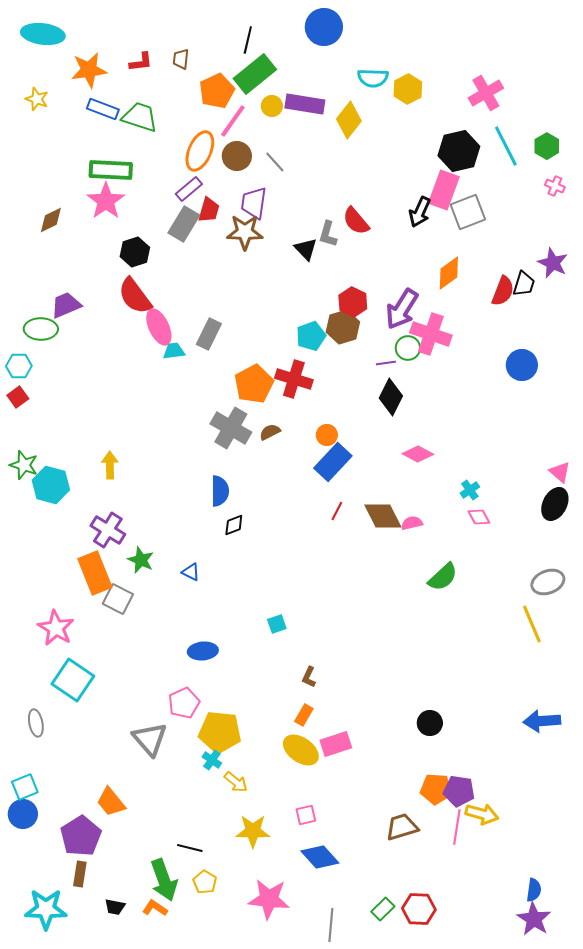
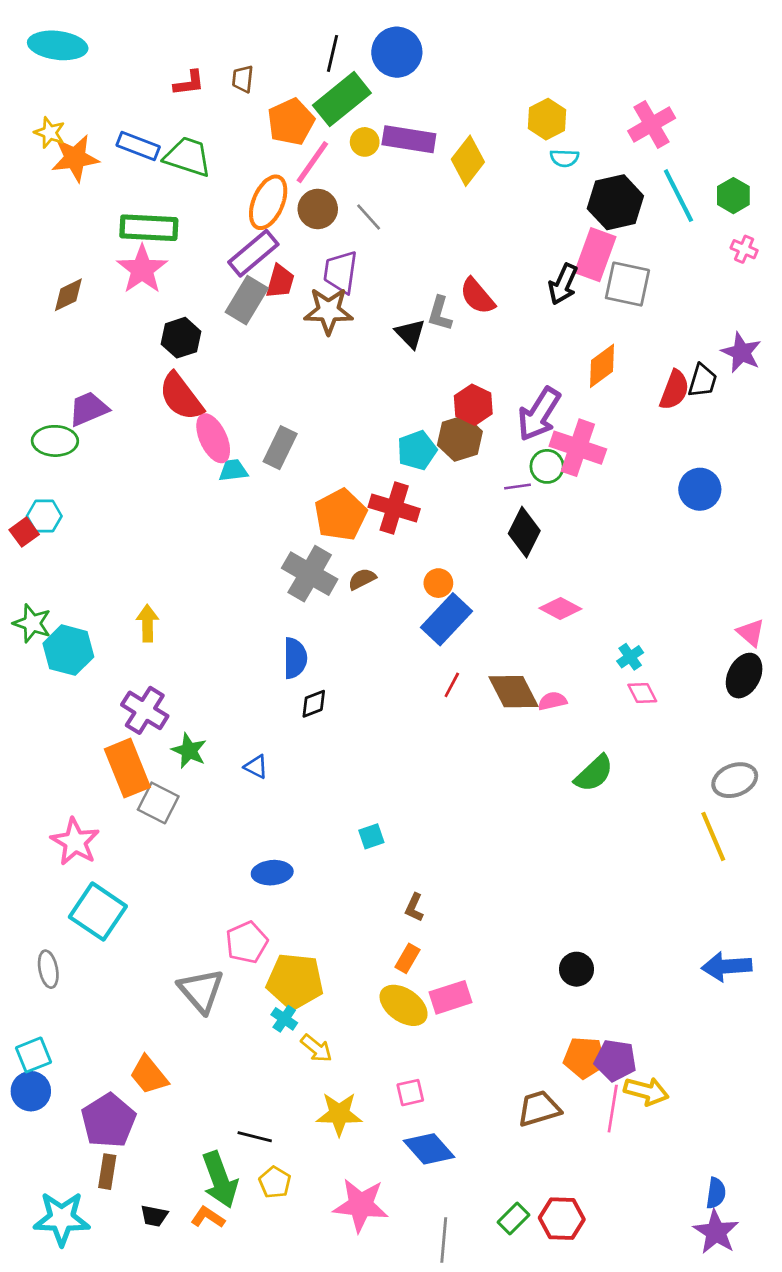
blue circle: (324, 27) -> (397, 52), moved
orange star: (89, 70) -> (75, 158), moved
cyan semicircle: (373, 78) -> (564, 158), moved, size x0.7
purple rectangle: (189, 189) -> (253, 253), size x1.4
gray square: (468, 212) -> (627, 284), turned 33
cyan hexagon: (19, 366) -> (44, 516), moved

